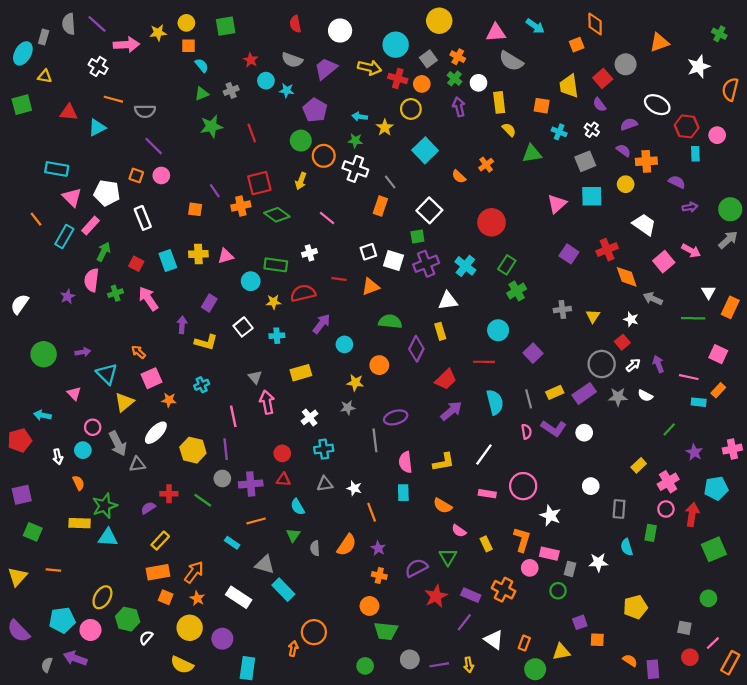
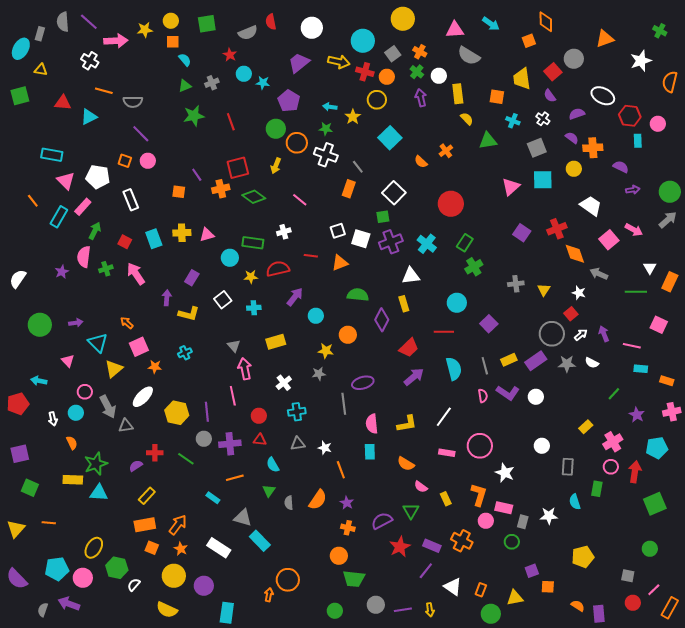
gray semicircle: (292, 60) -> (248, 33), moved, turned -42
orange rectangle: (718, 390) -> (667, 381), moved, turned 64
pink line: (233, 416) -> (233, 396), moved

